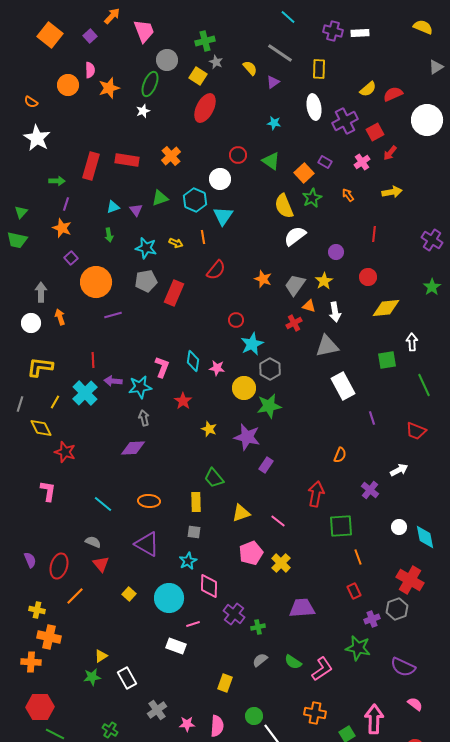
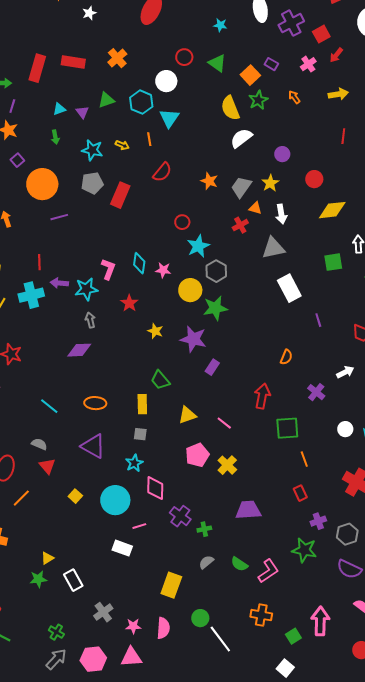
red line: (374, 234) -> (343, 136), moved
cyan cross: (85, 393) -> (31, 295), turned 30
gray hexagon: (397, 609) -> (347, 534), moved
yellow rectangle: (225, 683) -> (171, 585), size x1.4

